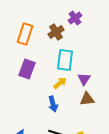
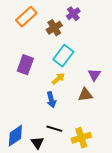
orange rectangle: (25, 34) -> (26, 17), moved, turned 30
cyan rectangle: (65, 60) -> (63, 56), turned 30
purple triangle: (84, 79) -> (94, 75), moved

